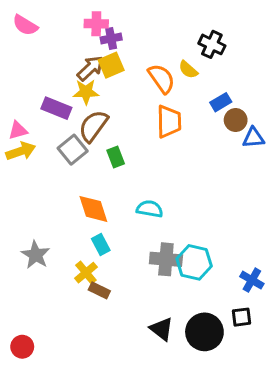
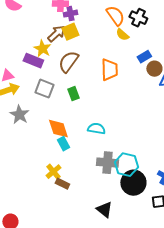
orange semicircle: (162, 79) -> (115, 16), moved
yellow star: (86, 92) -> (42, 49), moved, turned 30
brown semicircle: (93, 126) -> (68, 62), moved
gray square: (73, 150) -> (44, 89), turned -30
cyan rectangle: (101, 244) -> (63, 144), moved
gray star: (36, 255) -> (19, 115), moved
black circle: (204, 332) -> (133, 183), moved

